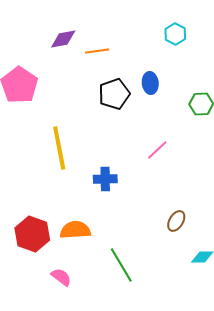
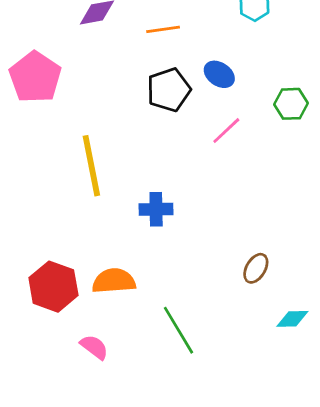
orange line: (97, 51) -> (163, 29), moved
blue ellipse: (150, 83) -> (219, 74), turned -50
pink line: (157, 150) -> (226, 131), moved

